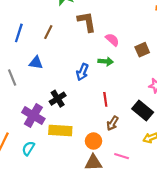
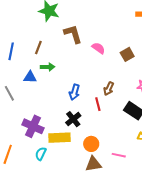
green arrow: (106, 61) -> (48, 67), moved
blue arrow: (82, 72) -> (74, 92), moved
black cross: (58, 99) -> (73, 119), moved
brown arrow: (112, 123) -> (109, 89), moved
cyan semicircle: (28, 148) -> (41, 154), moved

